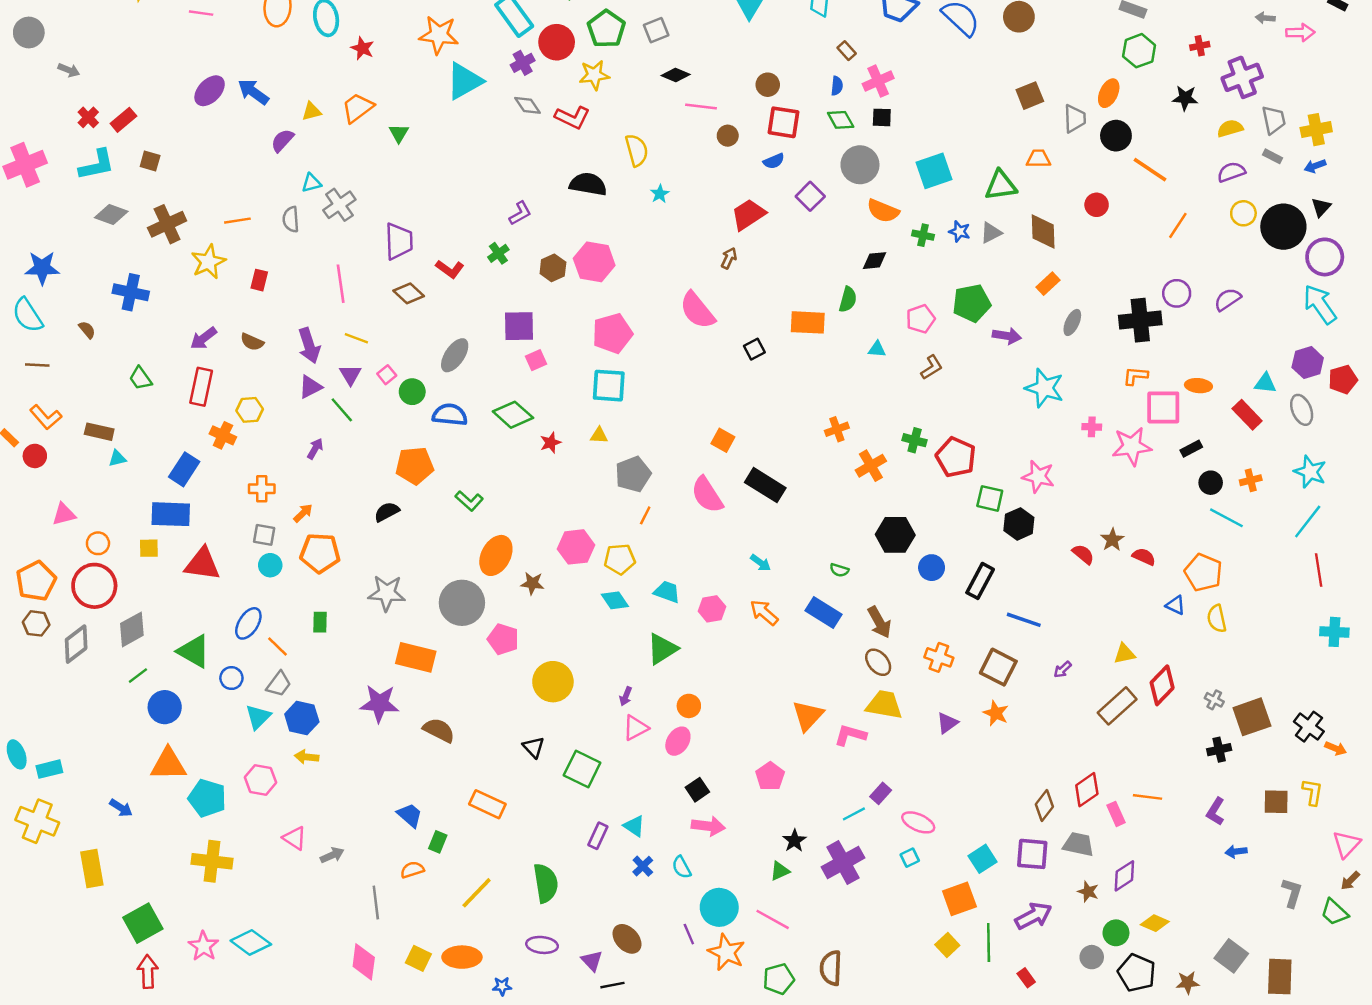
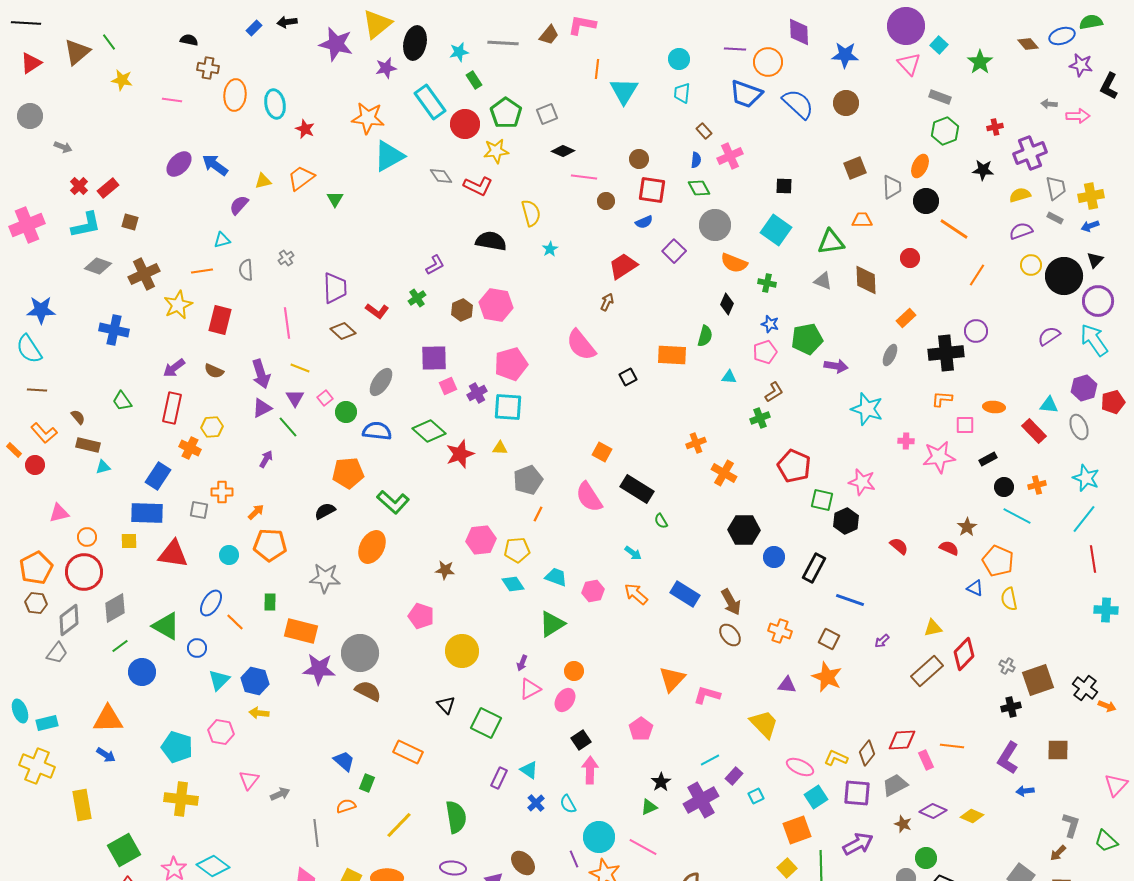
purple cross: (523, 63) -> (477, 393), moved
black square: (882, 117) -> (784, 186), moved
cyan square: (934, 171) -> (776, 230), turned -36
cyan triangle: (311, 183) -> (222, 240), moved
gray cross: (339, 205) -> (286, 258), size x0.6
blue star: (959, 231) -> (770, 324), moved
gray triangle: (991, 233) -> (823, 281), turned 48
black diamond: (875, 261) -> (727, 304), turned -60
red rectangle: (259, 280) -> (220, 320), size x1.6
orange rectangle: (1048, 284) -> (906, 318), moved
purple semicircle: (1228, 299) -> (1049, 336), moved
brown semicircle: (87, 330) -> (78, 417), moved
pink square: (1163, 407) -> (965, 425), size x0.6
green cross: (915, 440) -> (760, 418), moved, turned -36
red star: (551, 443) -> (460, 454), size x1.6
orange cross: (871, 466) -> (724, 473), turned -30
green L-shape: (469, 501) -> (393, 502), size x1.4
gray square: (264, 535) -> (199, 510), moved
brown star: (1112, 540) -> (967, 527), moved
orange ellipse: (496, 555) -> (372, 547), moved
green semicircle: (839, 570) -> (661, 521), moved, turned 42
gray circle: (462, 603) -> (360, 653), moved
orange rectangle: (416, 657) -> (301, 631), moved
brown square: (998, 667) -> (829, 639), size x0.7
gray trapezoid: (279, 684) -> (57, 653), moved
yellow trapezoid: (884, 705) -> (764, 724), moved, turned 36
orange star: (996, 713) -> (827, 677), size x1.4
purple triangle: (947, 723) -> (787, 685), turned 42
orange triangle: (168, 764) -> (108, 719), moved
red diamond: (1087, 790) -> (902, 740), turned 32
yellow L-shape: (1313, 792) -> (836, 758), moved, turned -75
purple rectangle: (881, 793) -> (734, 776), moved
purple L-shape: (1215, 811) -> (1008, 758), size x1.4
pink ellipse: (918, 822) -> (800, 767), moved
pink arrow: (708, 826) -> (590, 770), turned -96
pink triangle: (295, 838) -> (249, 780), turned 35
gray trapezoid: (1078, 844) -> (895, 785), turned -40
purple diamond: (1124, 876) -> (933, 811), turned 56
brown arrow: (1350, 881) -> (1058, 853), moved
yellow diamond: (1155, 923) -> (972, 816), moved

